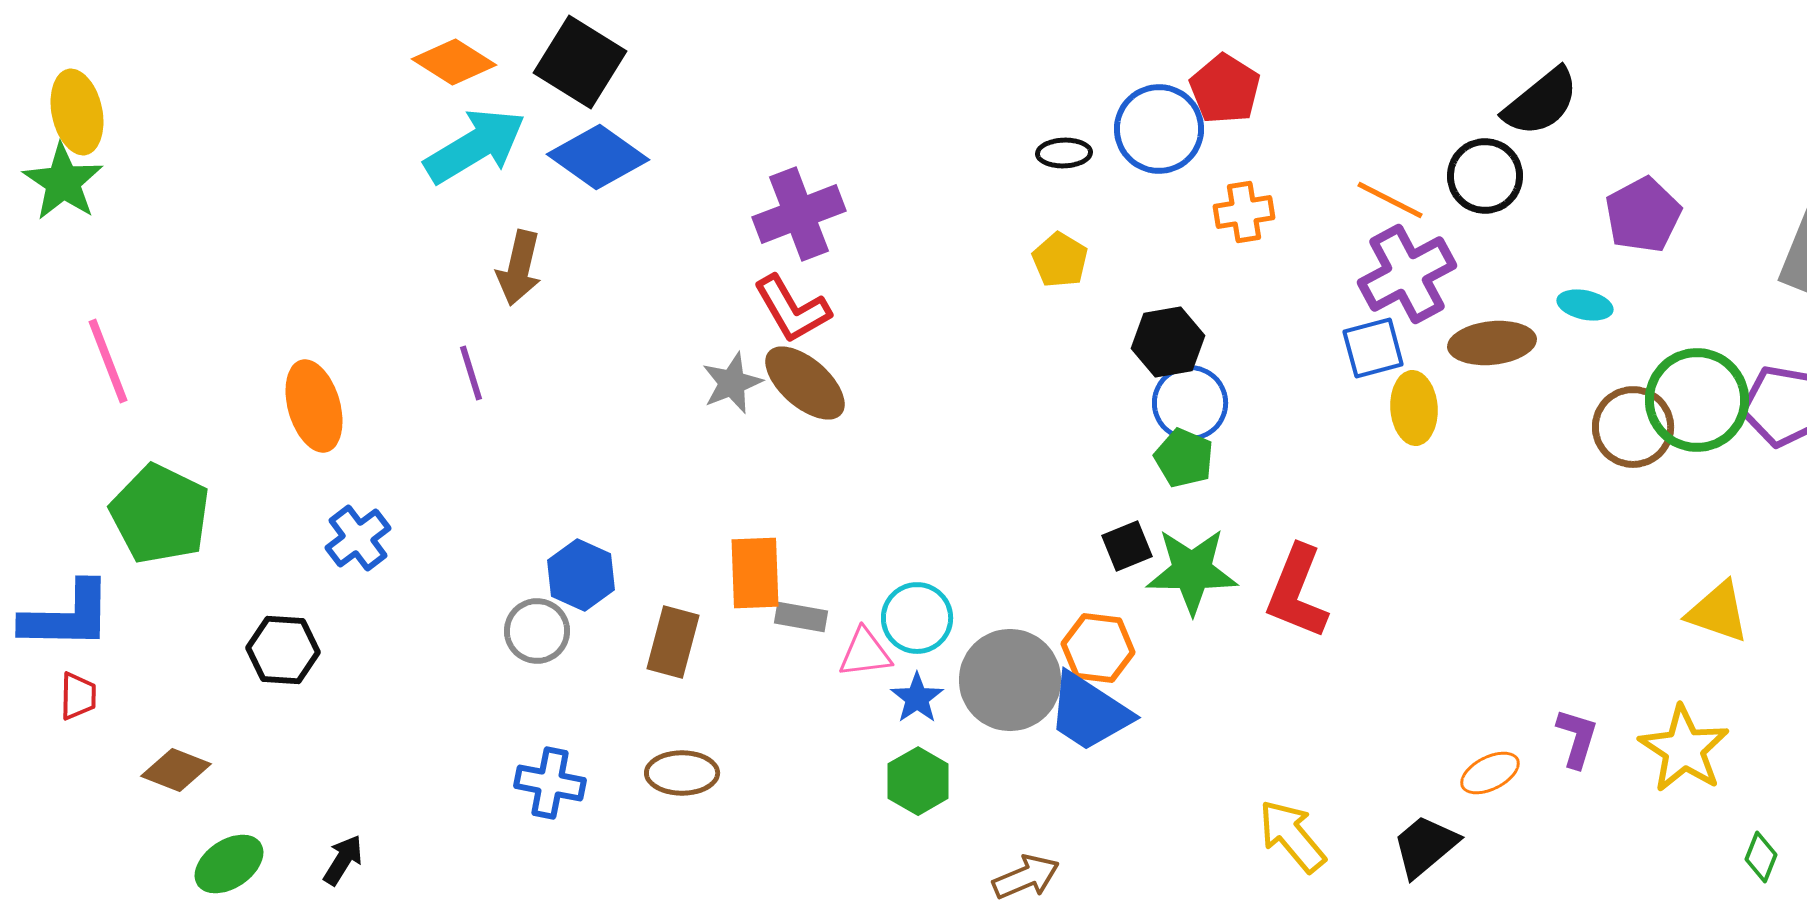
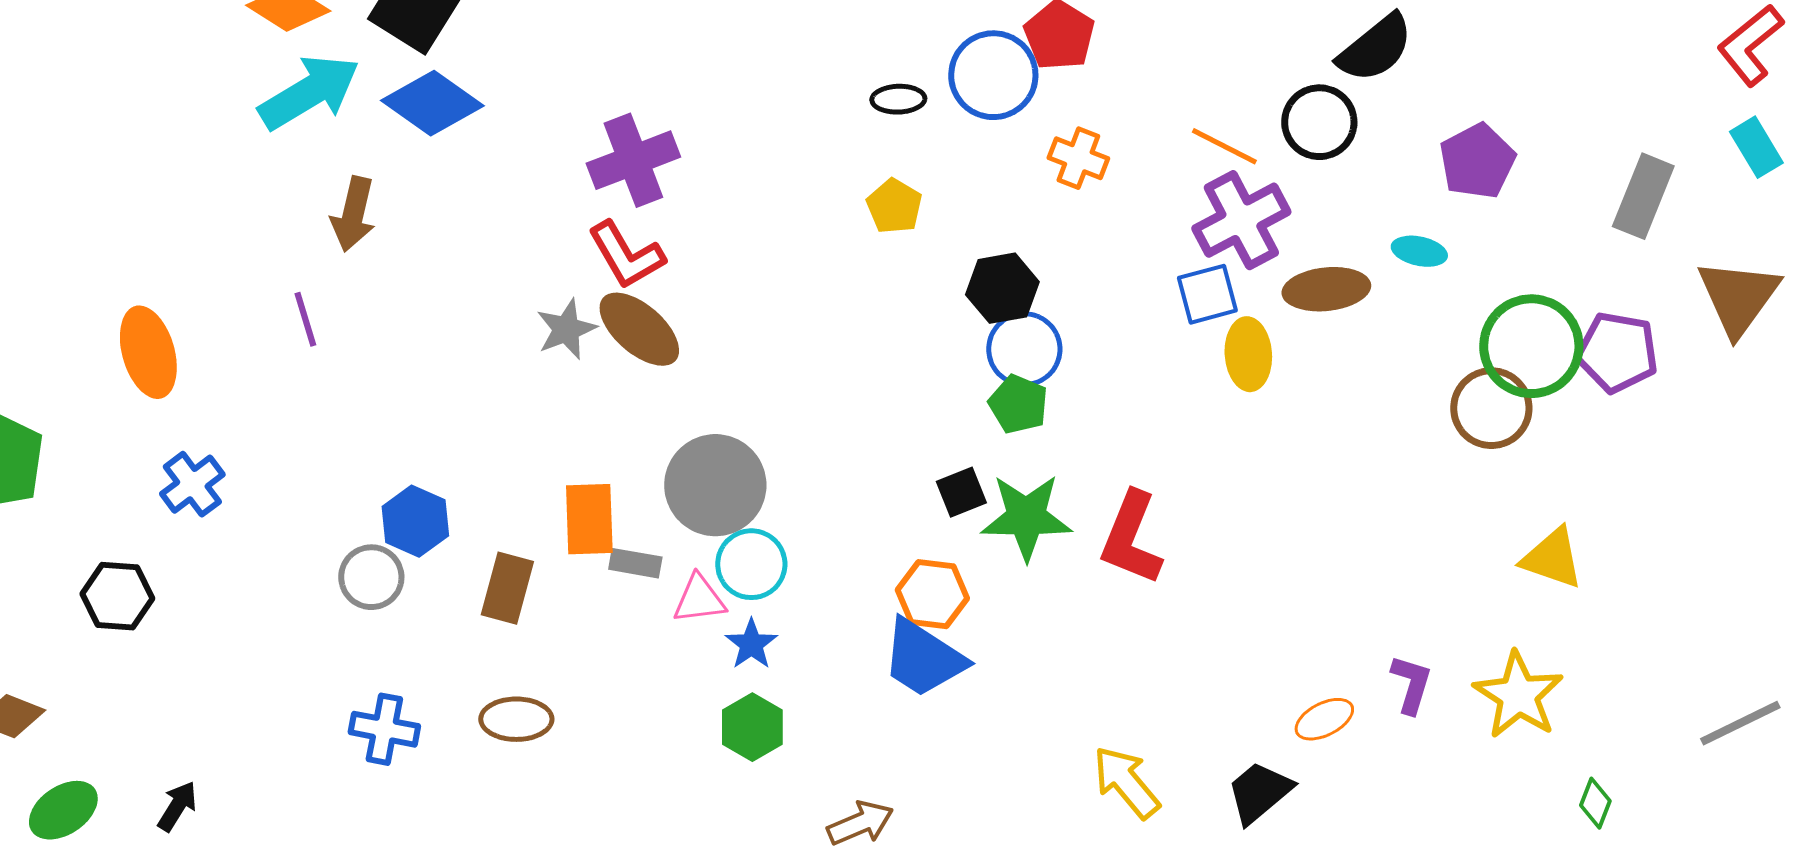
orange cross: (1244, 212) -> (1078, 158), turned 30
brown circle: (1633, 427) -> (1491, 408), moved
gray circle: (1010, 680) -> (715, 485), moved

